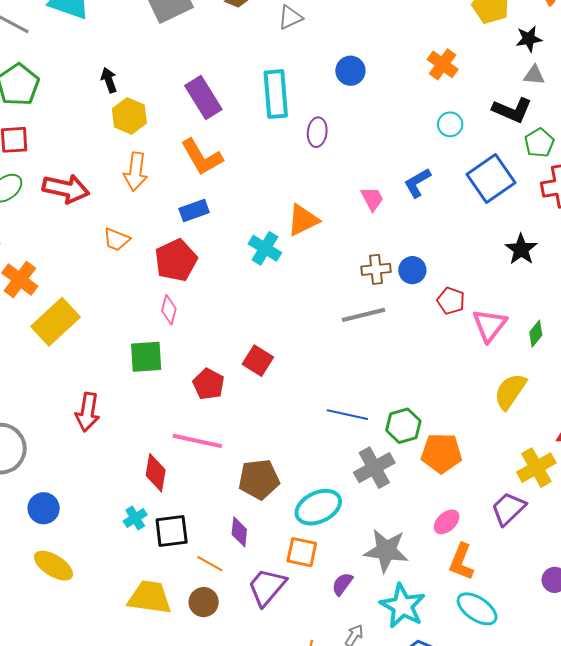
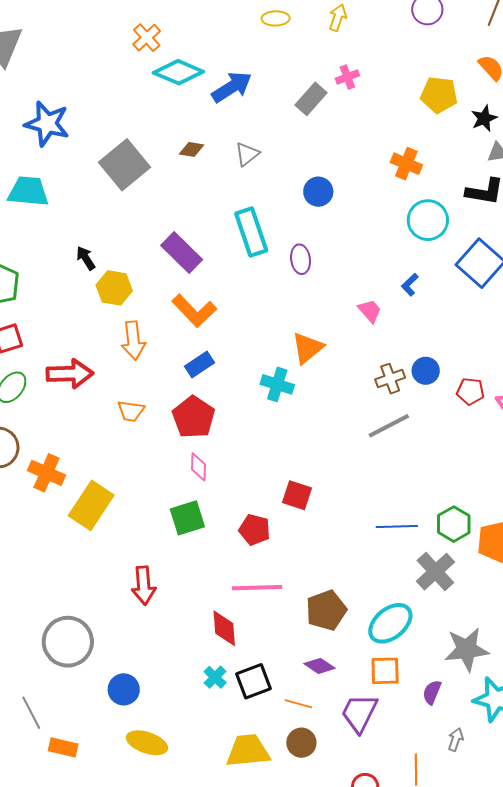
cyan circle: (450, 124) -> (428, 220), size x1.6
blue L-shape: (417, 183) -> (410, 285), size x0.7
purple diamond: (239, 532) -> (319, 666), turned -48

